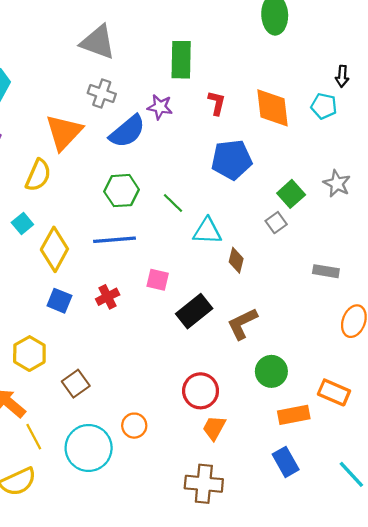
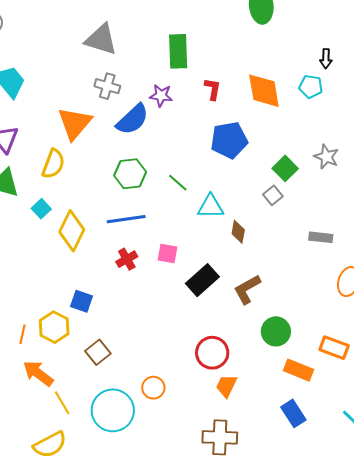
red cross: (108, 297) -> (127, 259), moved
blue square: (59, 301) -> (81, 301), moved
orange rectangle: (294, 415) -> (298, 370), turned 36

